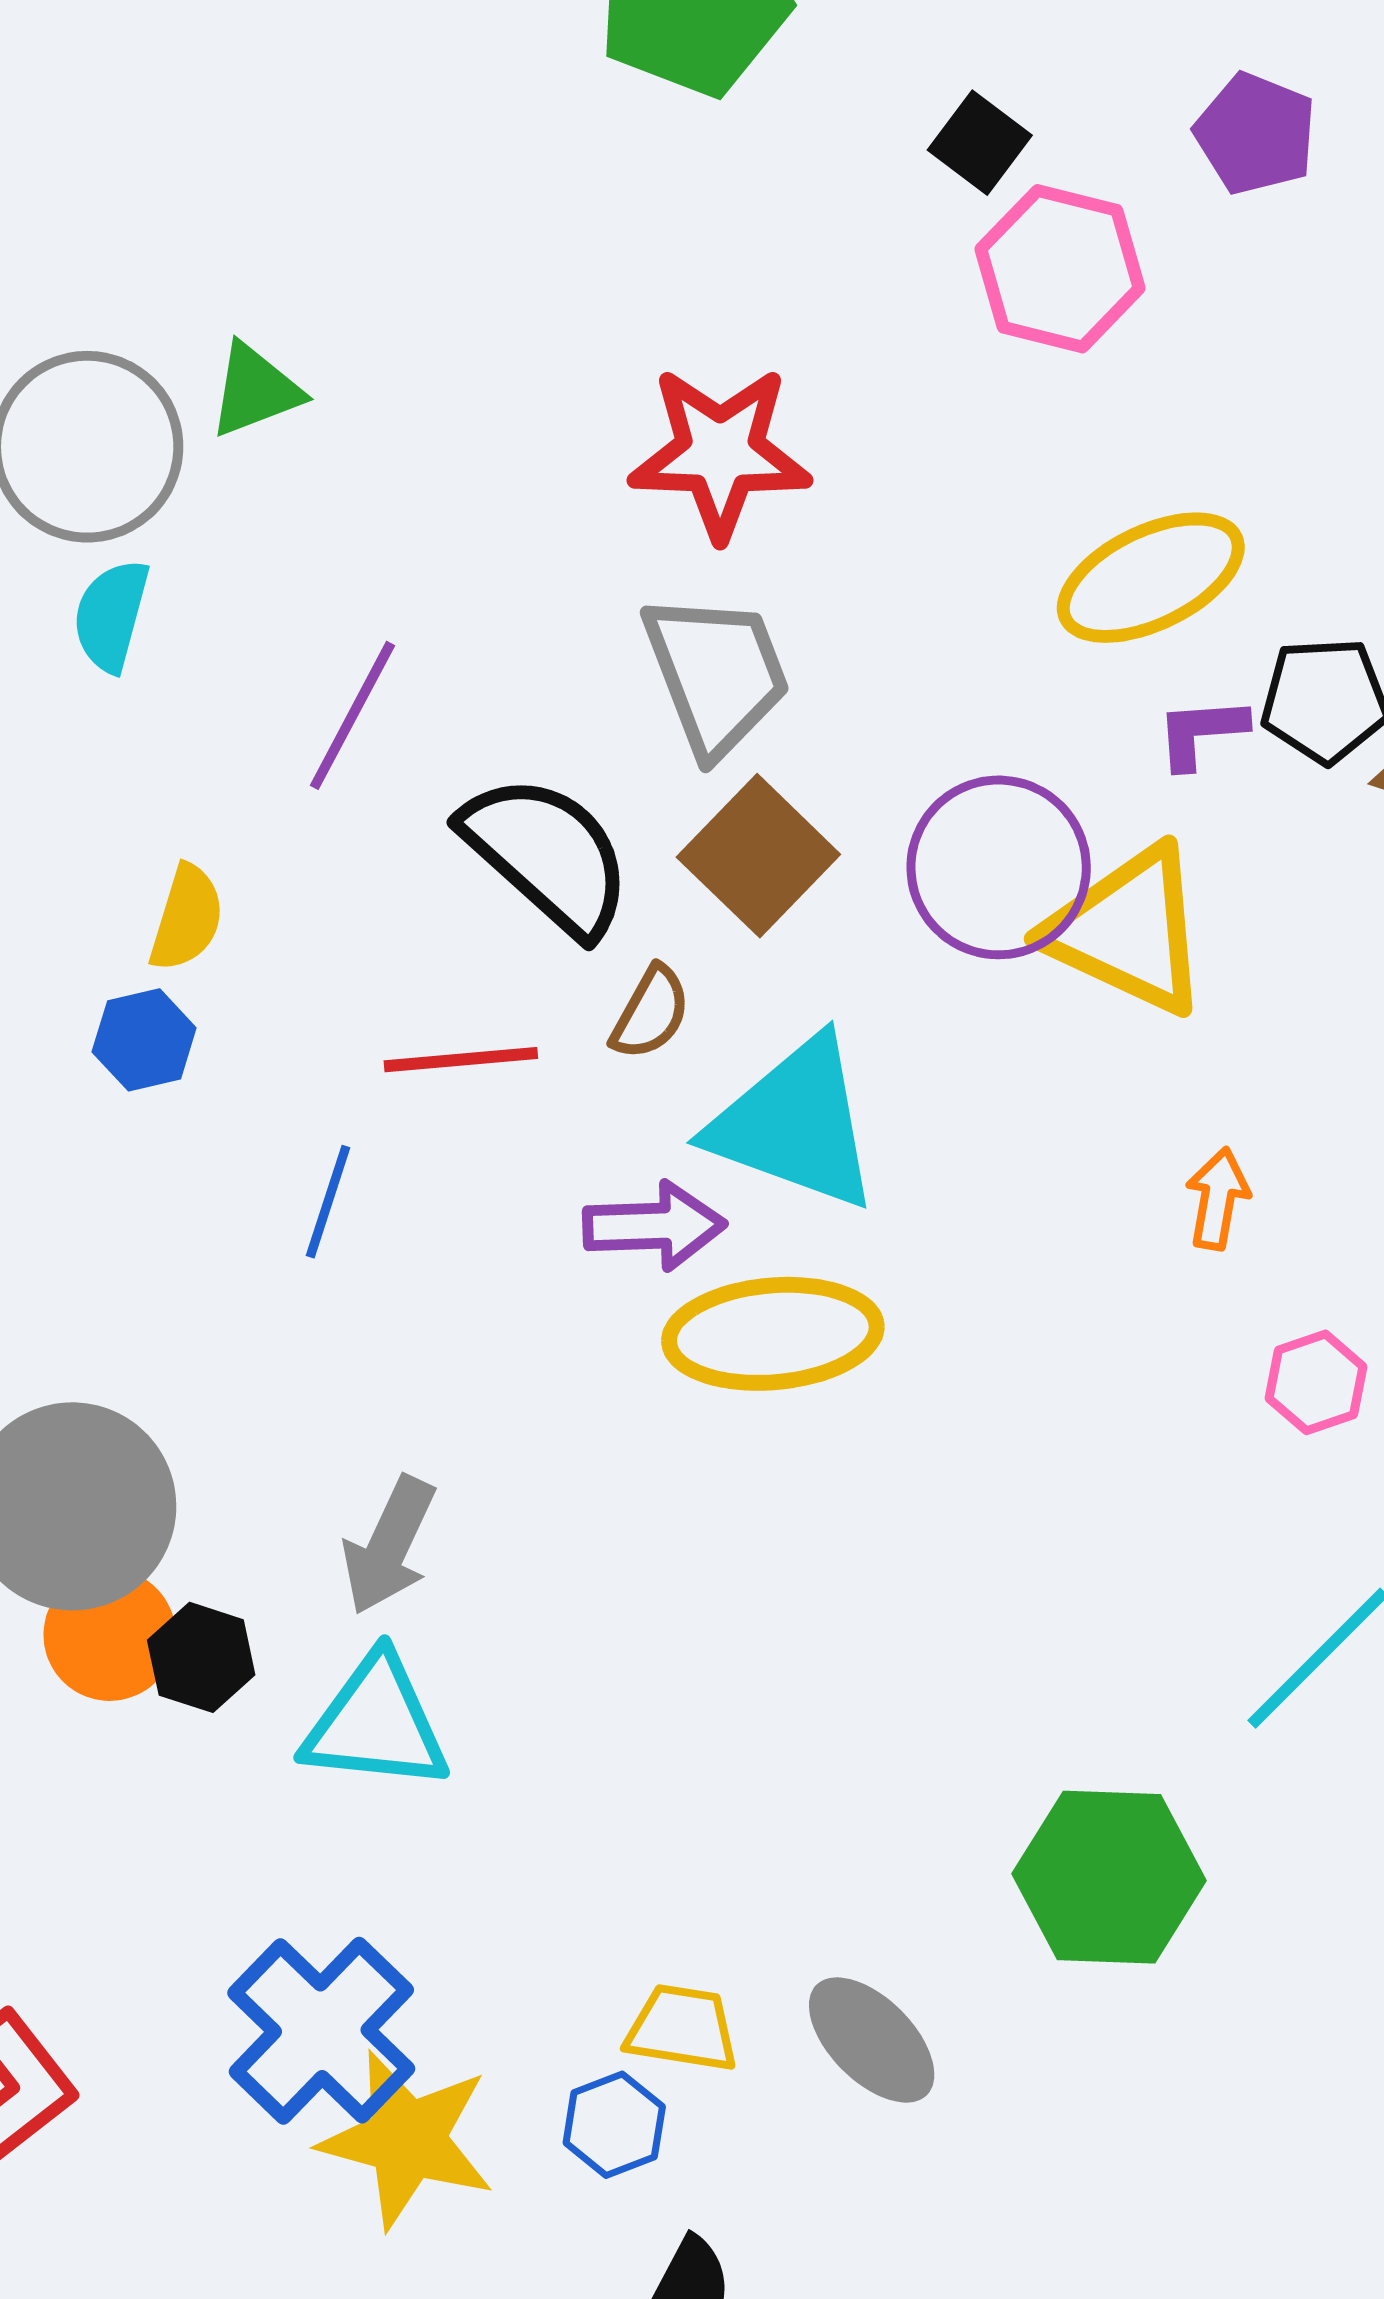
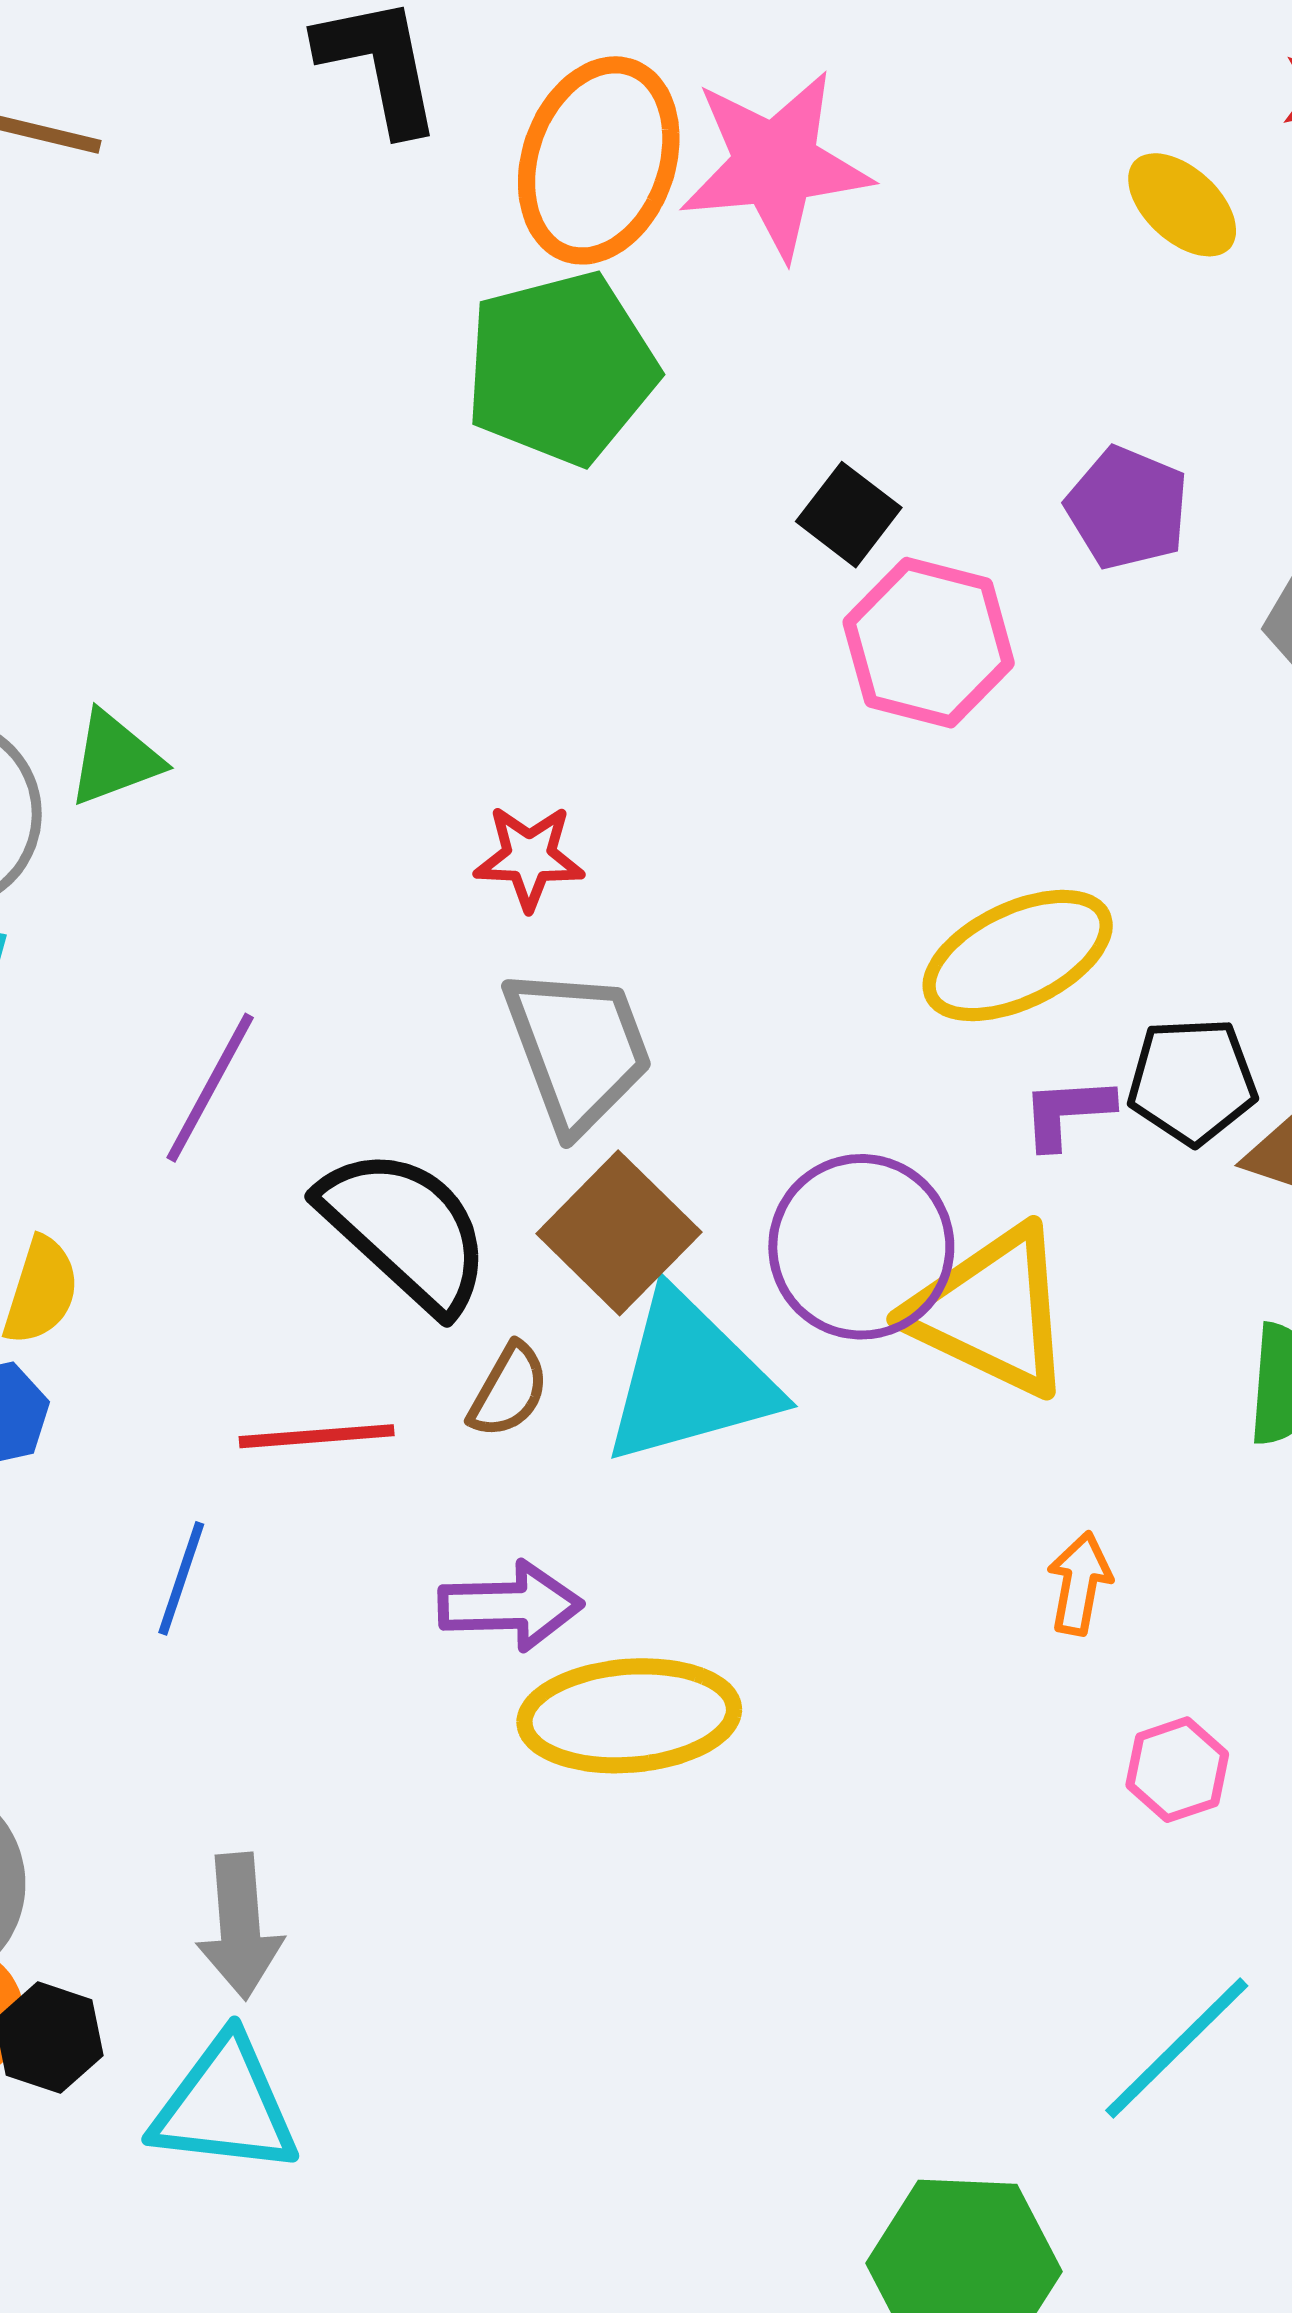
red star: (720, 453) -> (529, 857), moved, size x0.6
cyan triangle: (795, 1124) -> (690, 1379), moved, turned -36
gray arrow: (389, 1545) -> (240, 1926), turned -30

